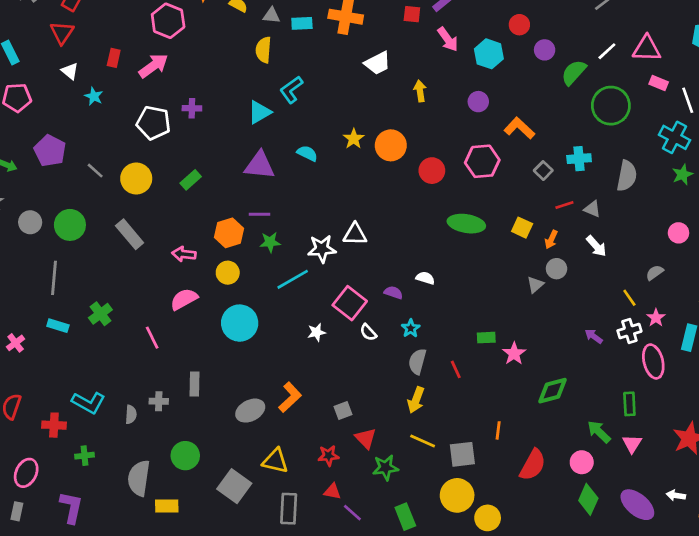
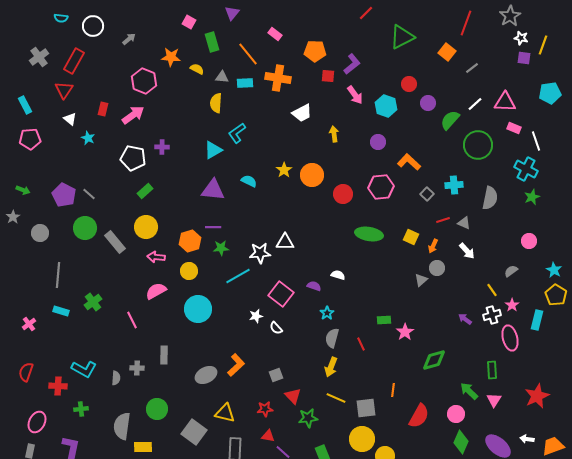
purple pentagon: (50, 151) -> (64, 195), moved
yellow circle: (136, 179) -> (146, 227), moved
green rectangle: (191, 180) -> (145, 191), moved
green circle: (70, 225) -> (85, 228), moved
white semicircle: (368, 332) -> (276, 328), moved

